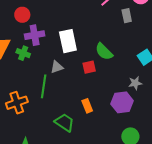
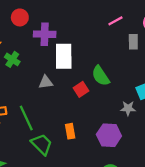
purple cross: (35, 35) -> (45, 34), moved
red square: (89, 67) -> (81, 89), turned -32
gray star: (135, 83) -> (128, 108), moved
green line: (44, 86) -> (26, 118), moved, turned -45

